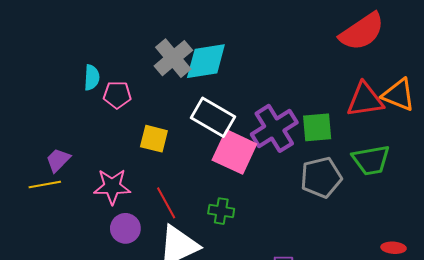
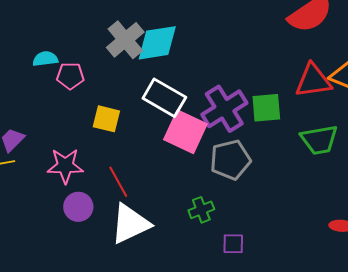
cyan semicircle: (92, 77) -> (45, 59), turned -100
gray pentagon: (321, 177) -> (230, 160), moved
green cross: (221, 211) -> (201, 210), moved, turned -30

